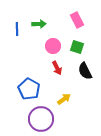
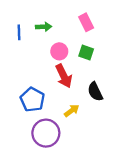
red arrow: (57, 68) -> (64, 76), size x1.5
black semicircle: (85, 71) -> (95, 92), moved

